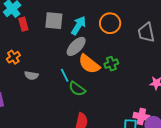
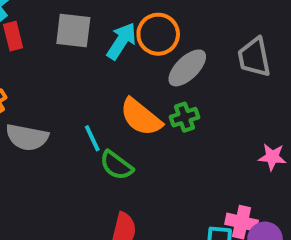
orange circle: (110, 23) -> (158, 34), moved
gray ellipse: (76, 46) -> (187, 68), moved
gray semicircle: (31, 75) -> (27, 137), size x1.5

